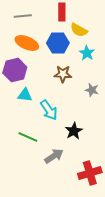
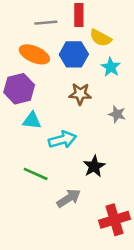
gray line: (23, 16) -> (46, 23), moved
cyan arrow: (49, 110) -> (62, 140), turned -70

